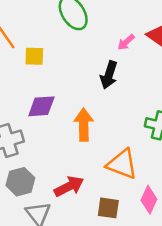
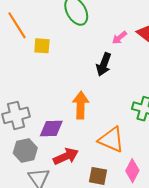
purple diamond: (41, 106) -> (51, 129), moved

